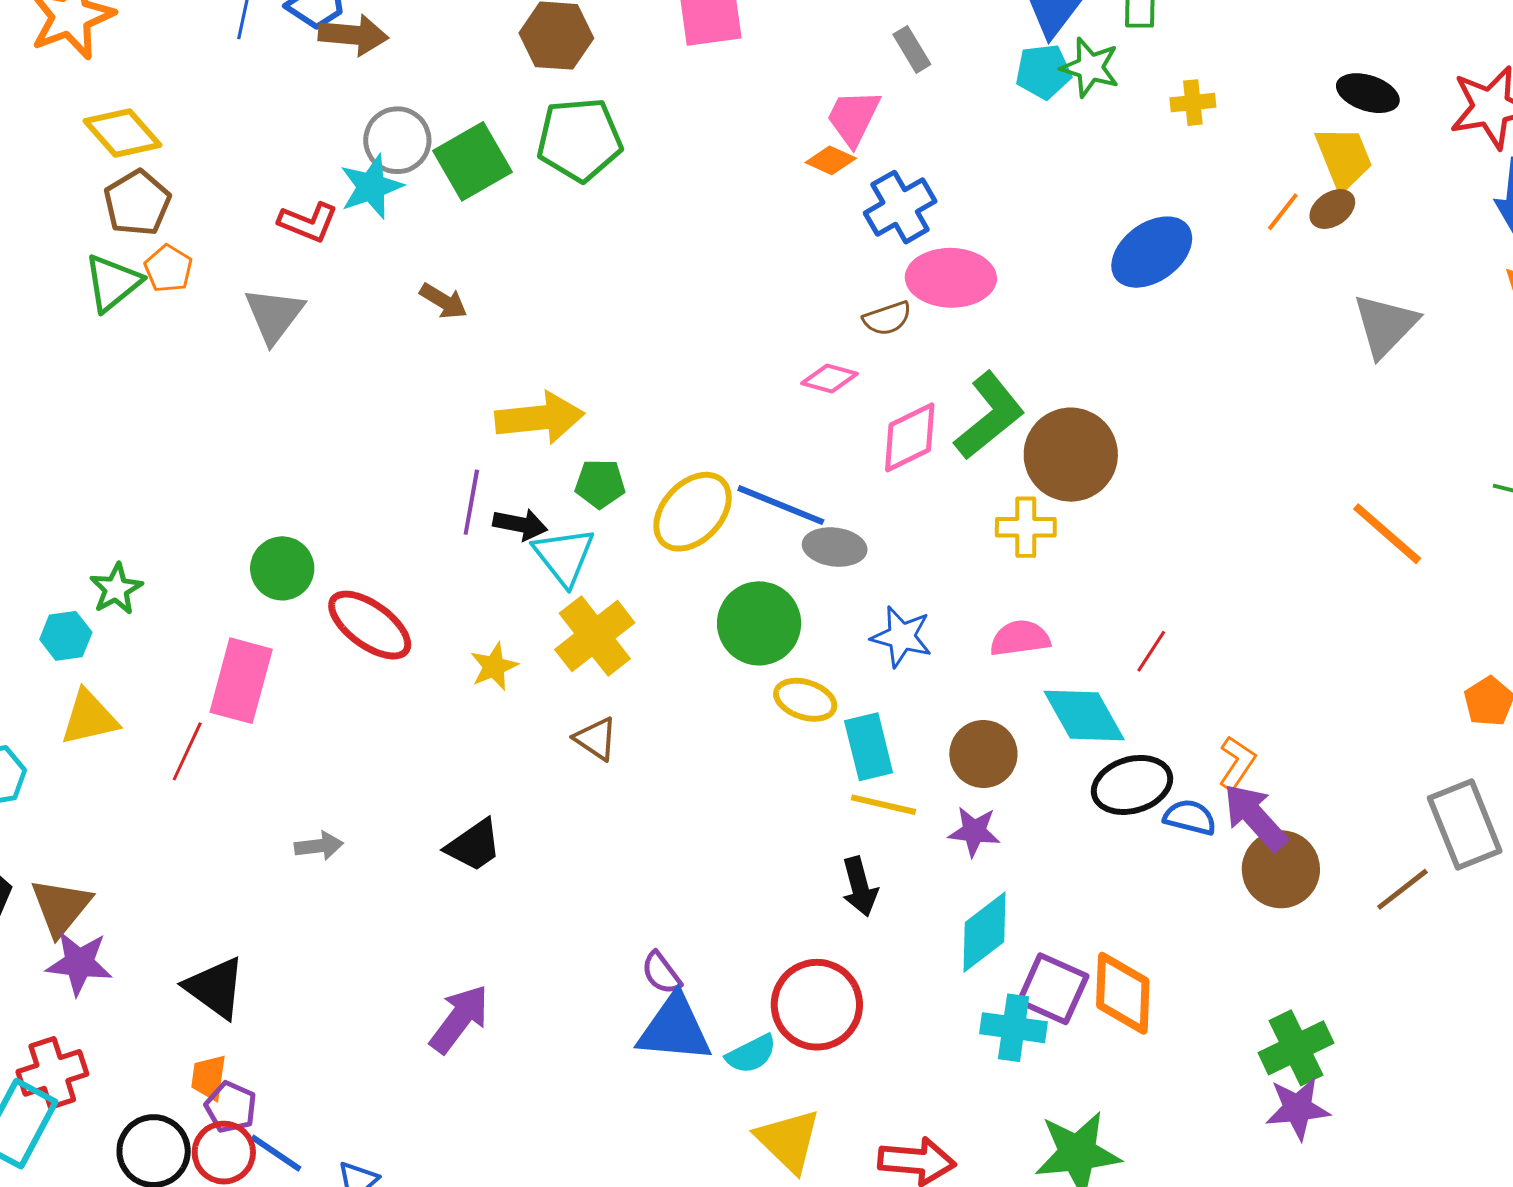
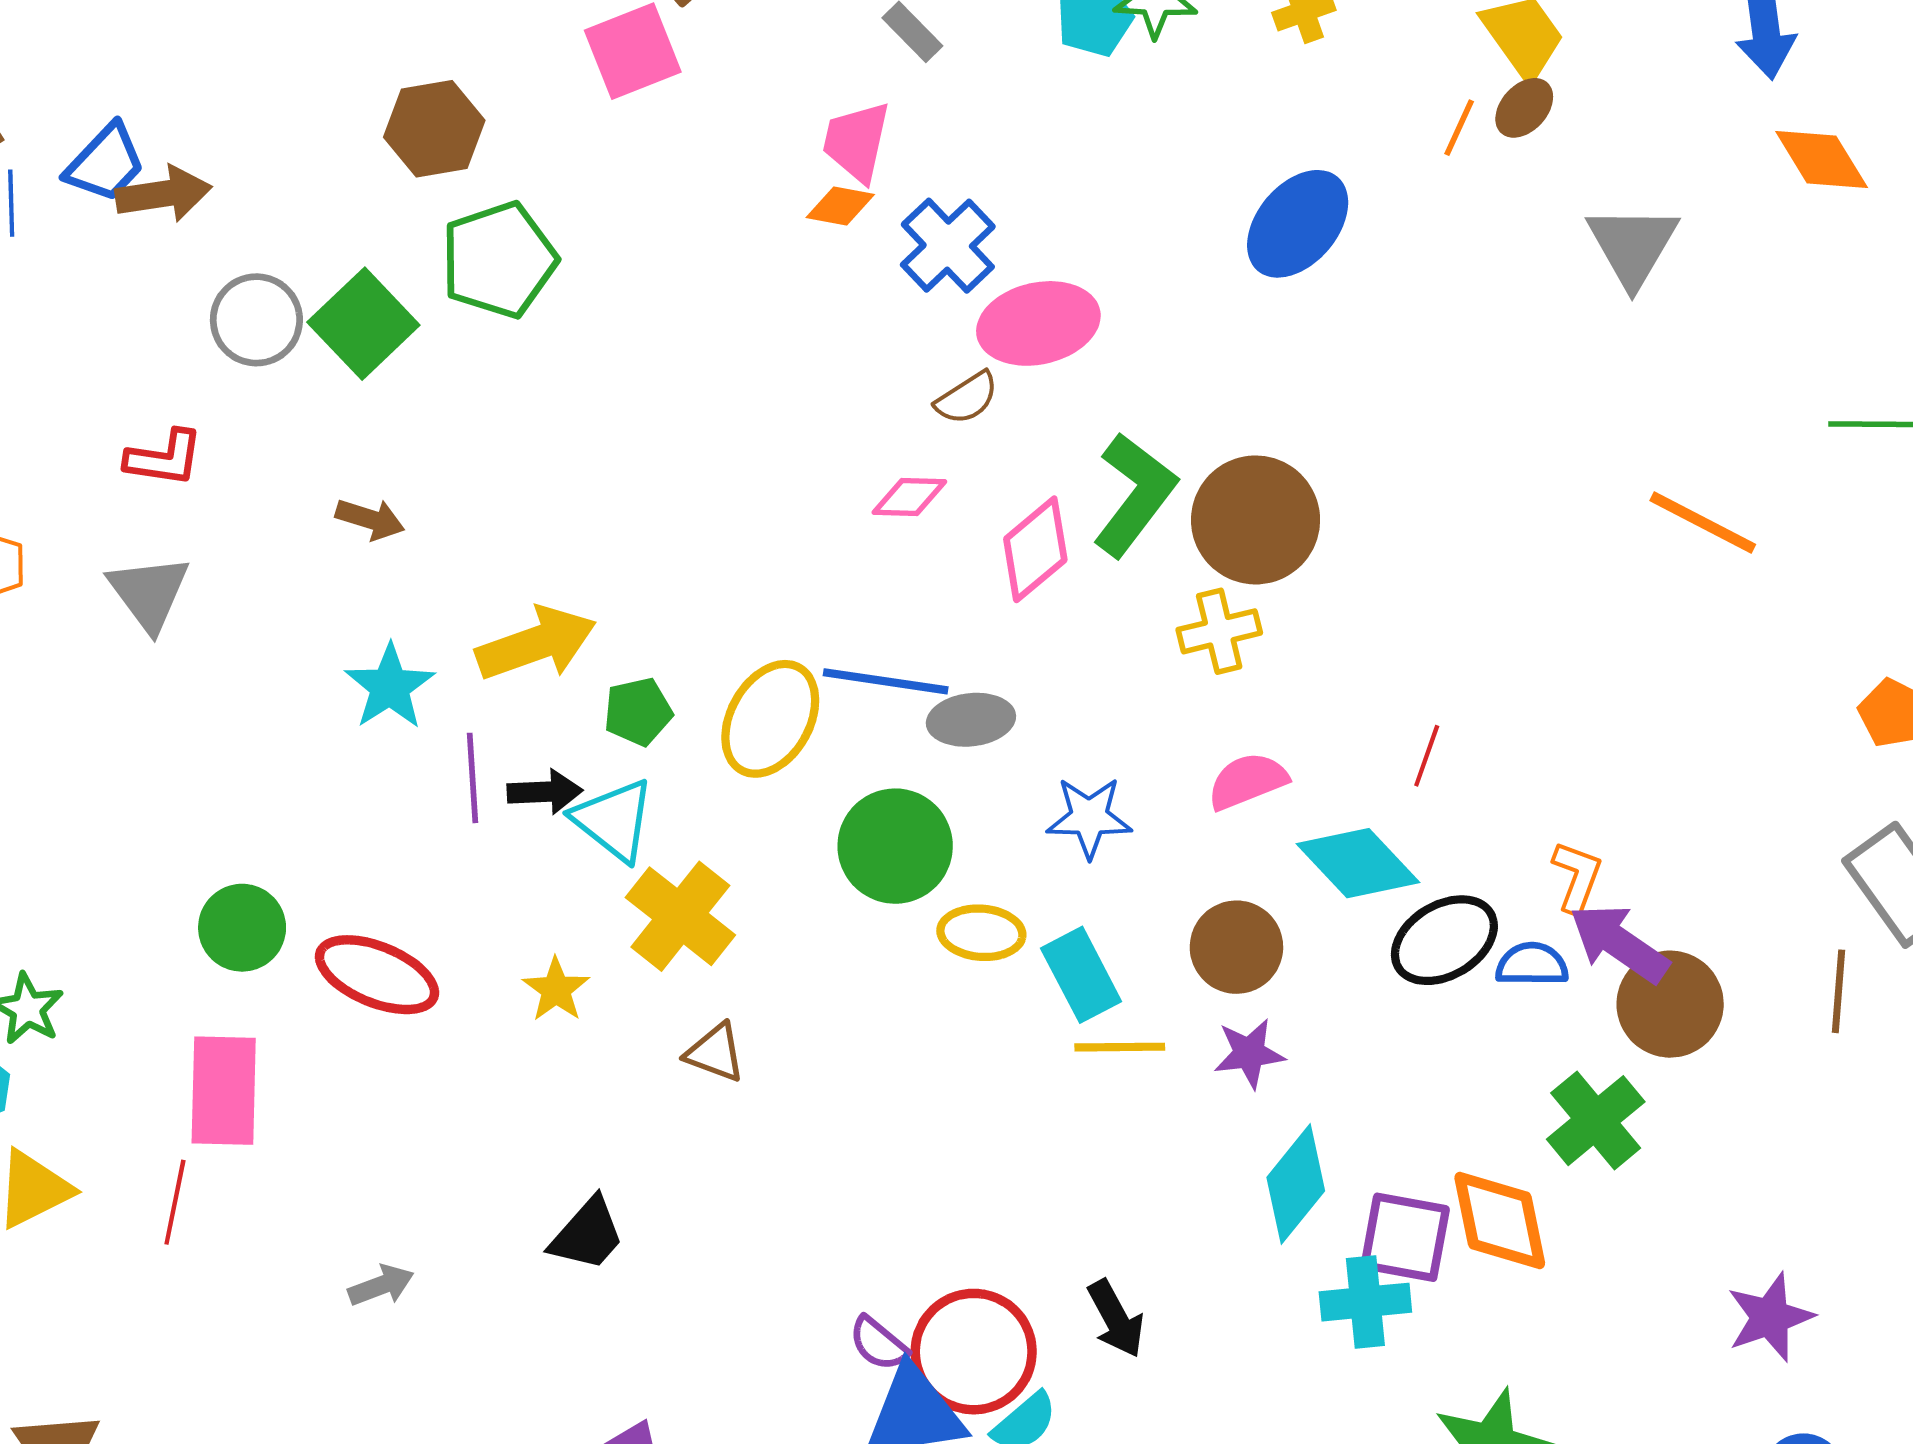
cyan star: (371, 187) -> (390, 687), moved
black arrow: (860, 887) -> (1116, 1319), moved
brown line: (1402, 889) -> (1839, 991), turned -34
red circle: (817, 1005) -> (974, 1352), moved
green cross: (1296, 1048) -> (1596, 1121), moved

